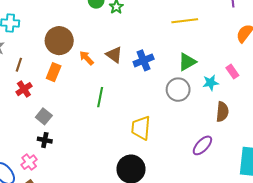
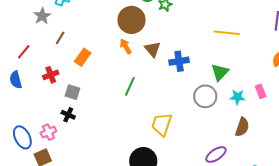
brown circle: (59, 41) -> (132, 20), moved
green triangle: (187, 62) -> (220, 72), turned -30
orange rectangle: (54, 72) -> (83, 57), moved
red cross: (24, 89) -> (51, 75), moved
gray square: (44, 116) -> (72, 92), turned -35

